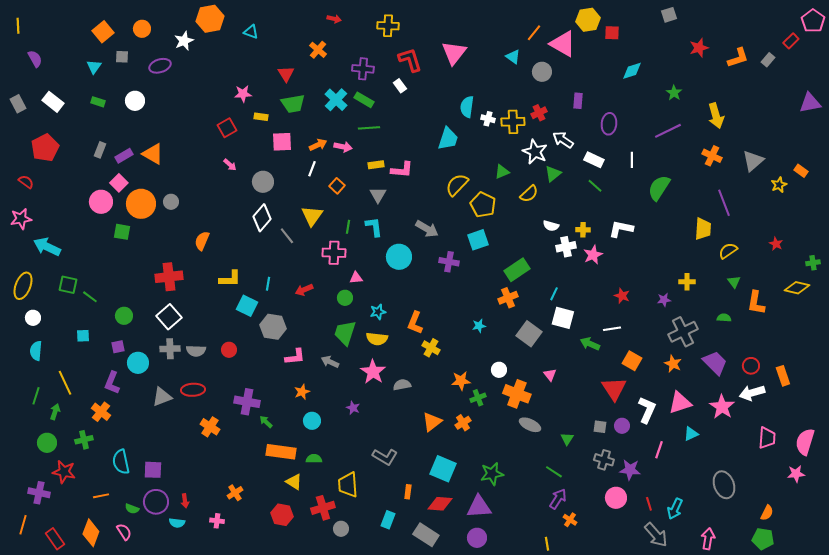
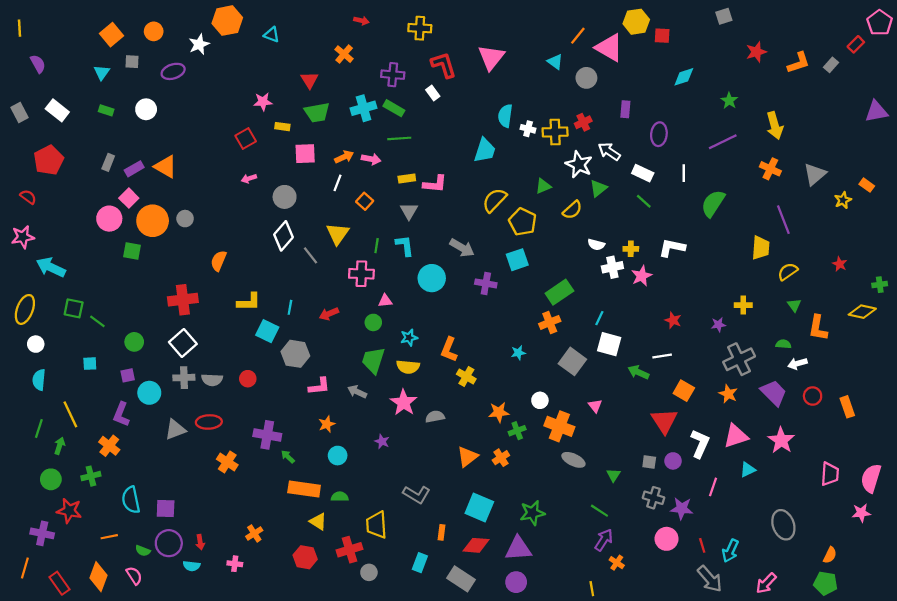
cyan cross: (336, 100) -> (364, 108), turned 30
pink arrow: (230, 165) -> (249, 179), turned 120
white arrow: (752, 393) -> (797, 364), moved, size x0.7
pink arrow: (708, 539) -> (766, 583), turned -145

